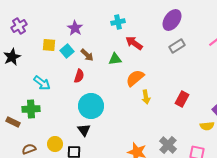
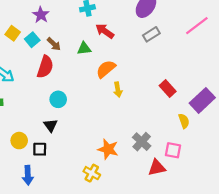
yellow square: (49, 45) -> (13, 33), turned 32
red semicircle: (79, 76) -> (45, 67), size x1.5
red rectangle: (182, 99) -> (168, 89), moved, turned -70
cyan circle: (91, 106) -> (58, 99), size x0.6
yellow semicircle: (207, 126) -> (184, 121), turned -104

